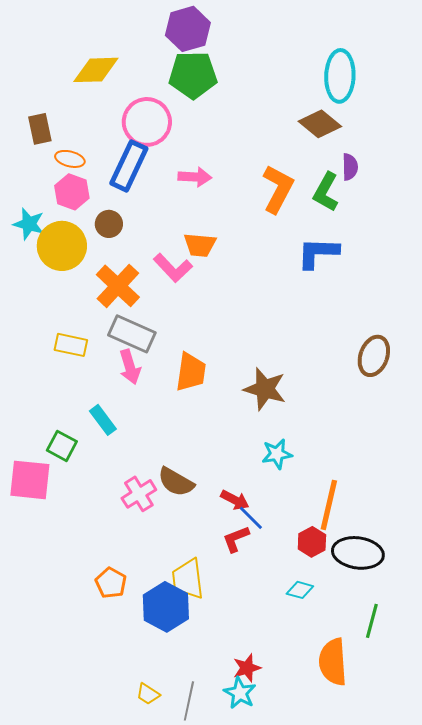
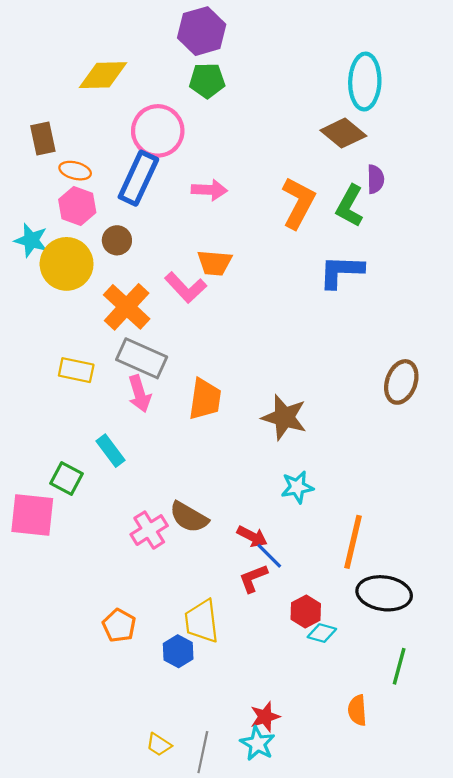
green pentagon: (193, 75) -> (207, 80), size x0.7
red hexagon: (312, 542) -> (306, 612), moved
blue hexagon: (166, 607) -> (178, 651), size x0.6
orange semicircle: (333, 662) -> (357, 710), size x0.6

